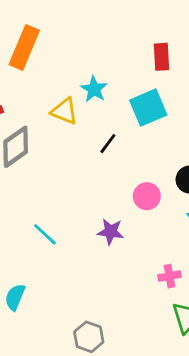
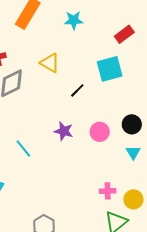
red rectangle: (161, 57) -> (124, 34), turned 48
cyan star: (94, 89) -> (74, 20), moved, turned 30
purple star: (111, 232) -> (64, 131), moved

